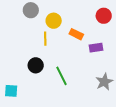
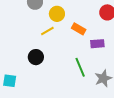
yellow line: (45, 39) -> (47, 31), turned 56
green line: (61, 76) -> (80, 67), moved

